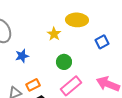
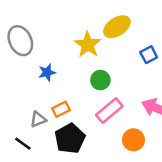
yellow ellipse: (77, 20) -> (117, 27), turned -35
yellow star: (54, 34) -> (88, 44), size x1.5

